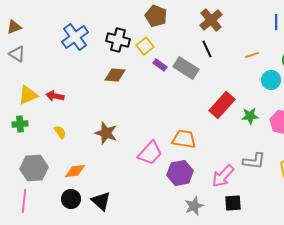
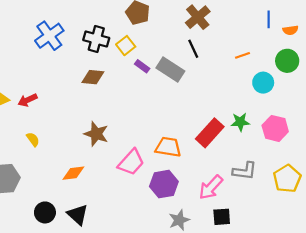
red arrow: (55, 96) -> (27, 100), turned -36
red rectangle: (222, 105) -> (210, 133), moved
brown star: (106, 133) -> (96, 134), moved
orange diamond: (75, 171) -> (73, 173), moved

